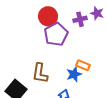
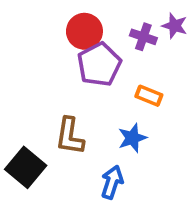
purple cross: (80, 19) -> (143, 37), turned 32
orange rectangle: (83, 65) -> (149, 96), moved

